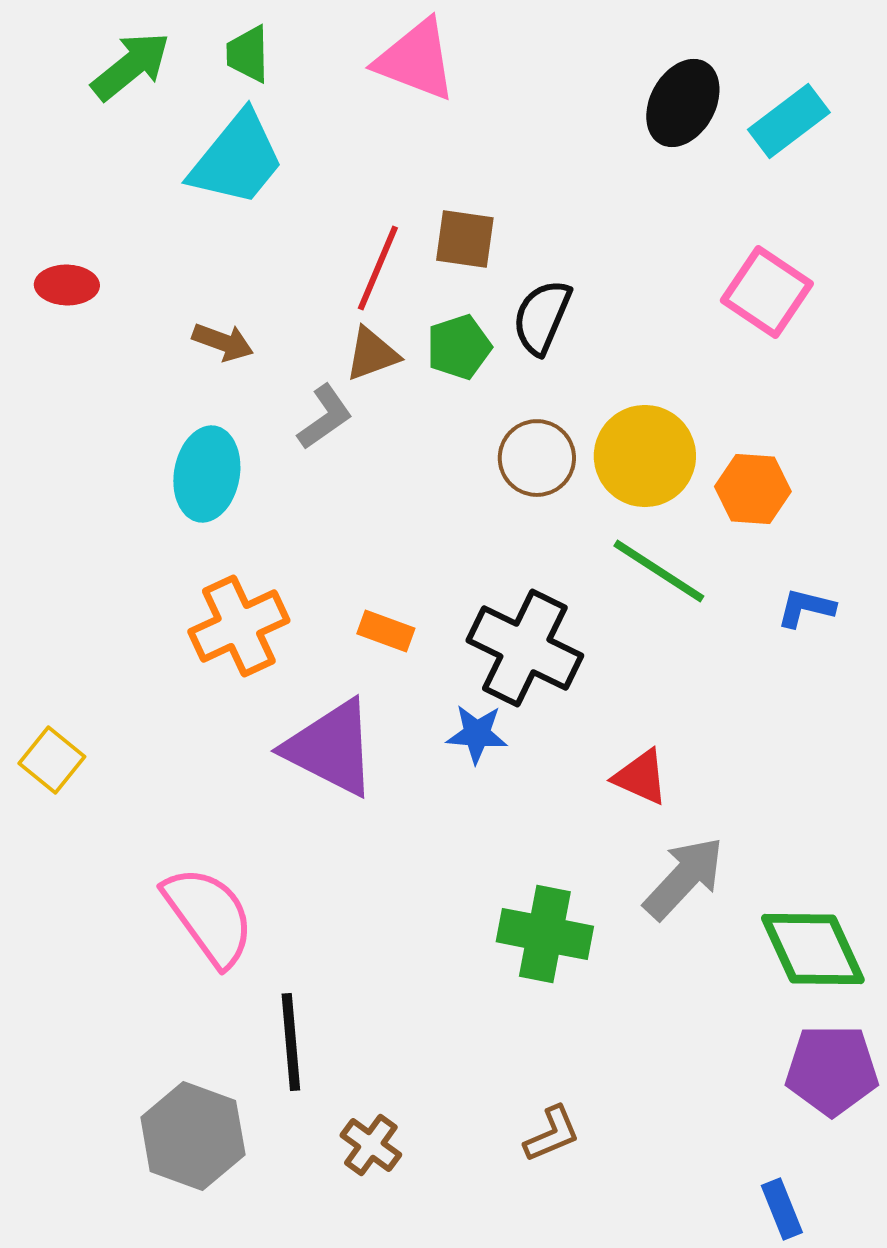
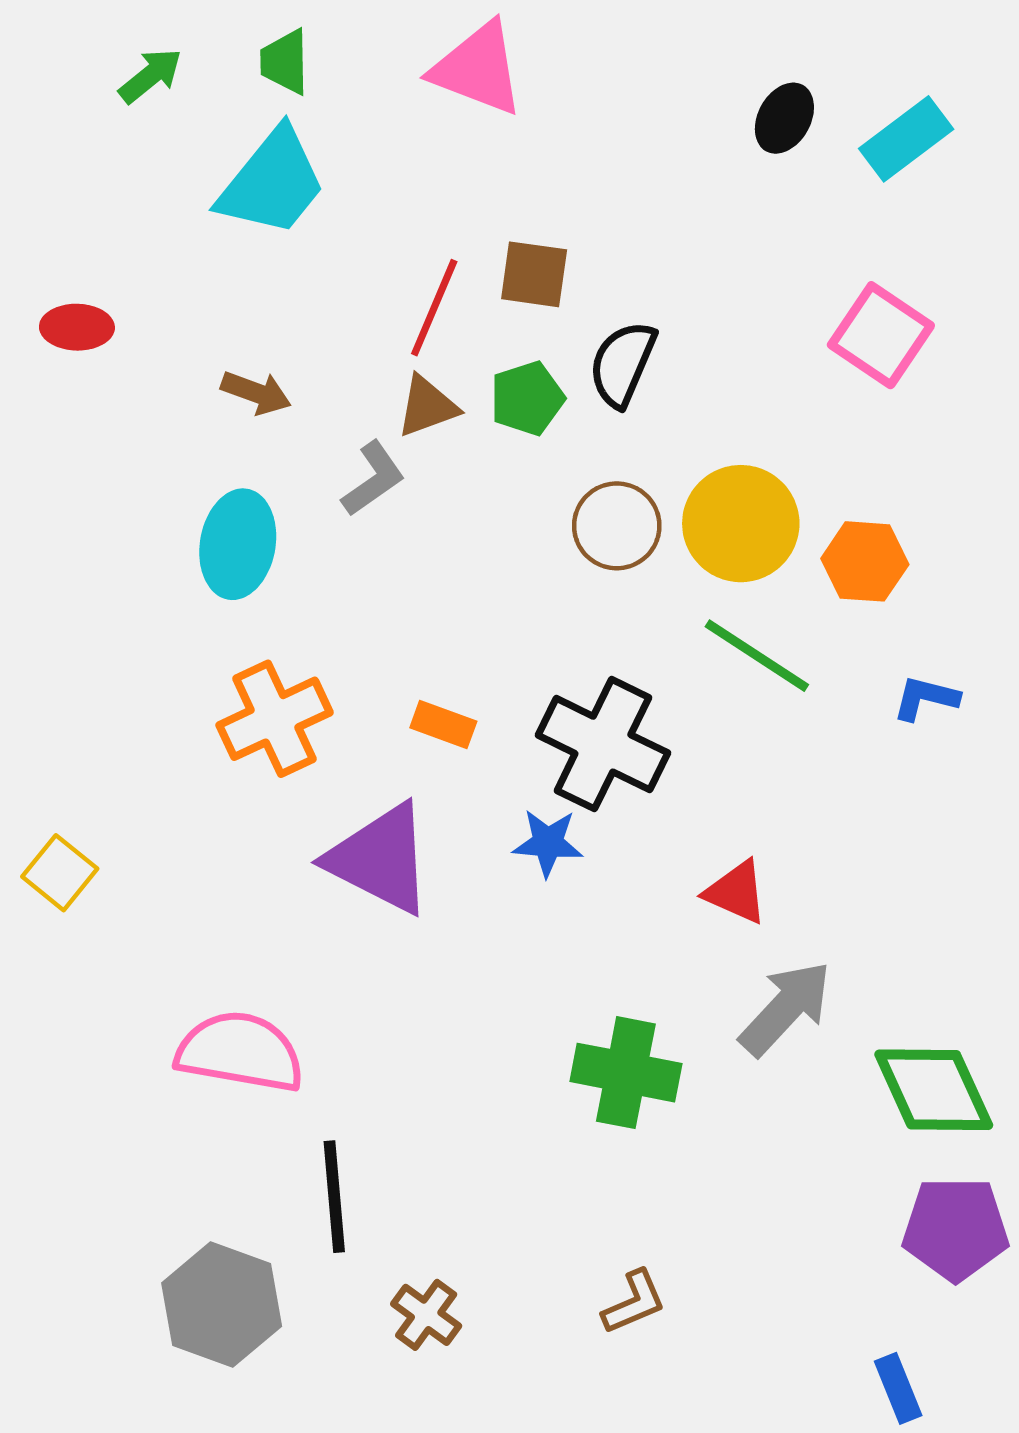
green arrow: (131, 66) -> (150, 76), size x0.7
black ellipse: (683, 103) -> (784, 118), size x0.7
pink semicircle: (209, 916) -> (240, 1052), turned -44

